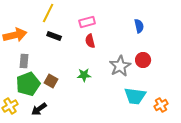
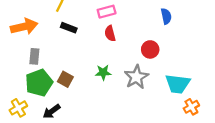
red circle: (143, 60) -> (150, 49), moved
gray star: (120, 66) -> (136, 77), moved
cyan trapezoid: (135, 96) -> (178, 84), moved

